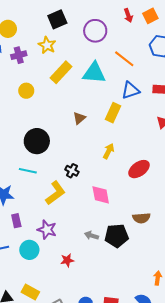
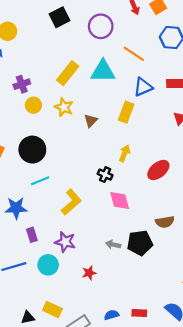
yellow star: (47, 45) -> (64, 107), moved
purple cross: (19, 55) -> (22, 84), moved
yellow circle: (26, 91) -> (33, 105), moved
black circle: (37, 141) -> (32, 150), moved
cyan line: (28, 171) -> (40, 181), turned -30
black cross: (72, 171) -> (105, 175), moved

